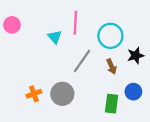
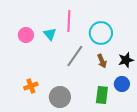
pink circle: (12, 25) -> (26, 35), moved
black star: (136, 56) -> (126, 60), moved
gray circle: (62, 94) -> (60, 97), moved

